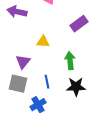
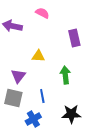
purple rectangle: (79, 24) -> (74, 38), turned -66
black star: (76, 87) -> (71, 114), moved

